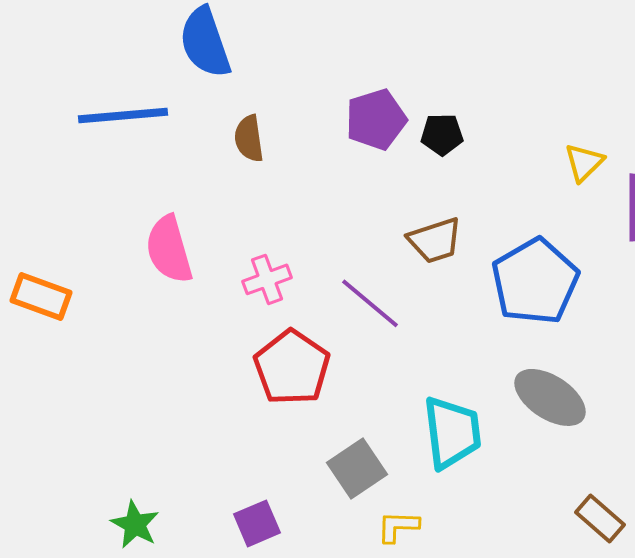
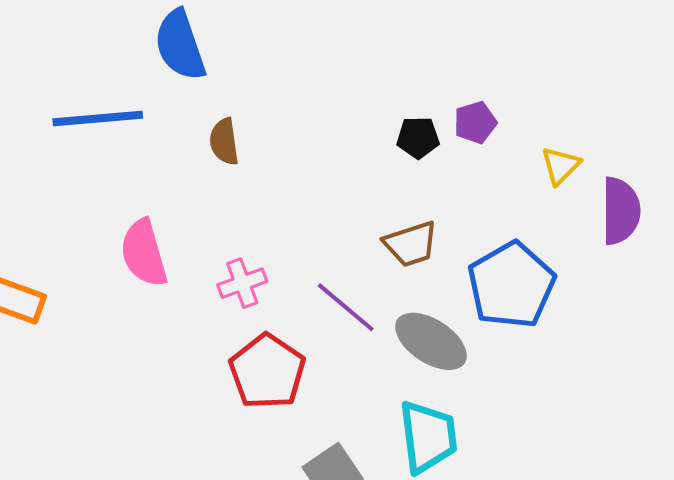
purple pentagon: (376, 119) -> (475, 122), moved, size x0.7
gray ellipse: (550, 397) -> (431, 341), moved

